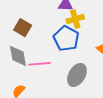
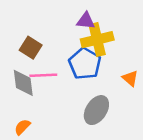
yellow cross: (75, 19) -> (97, 40), size x1.4
pink line: (39, 64) -> (43, 75), moved

